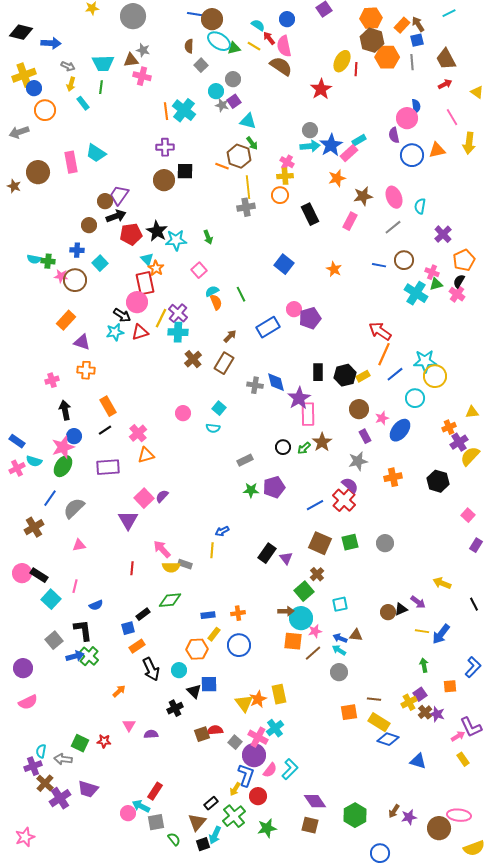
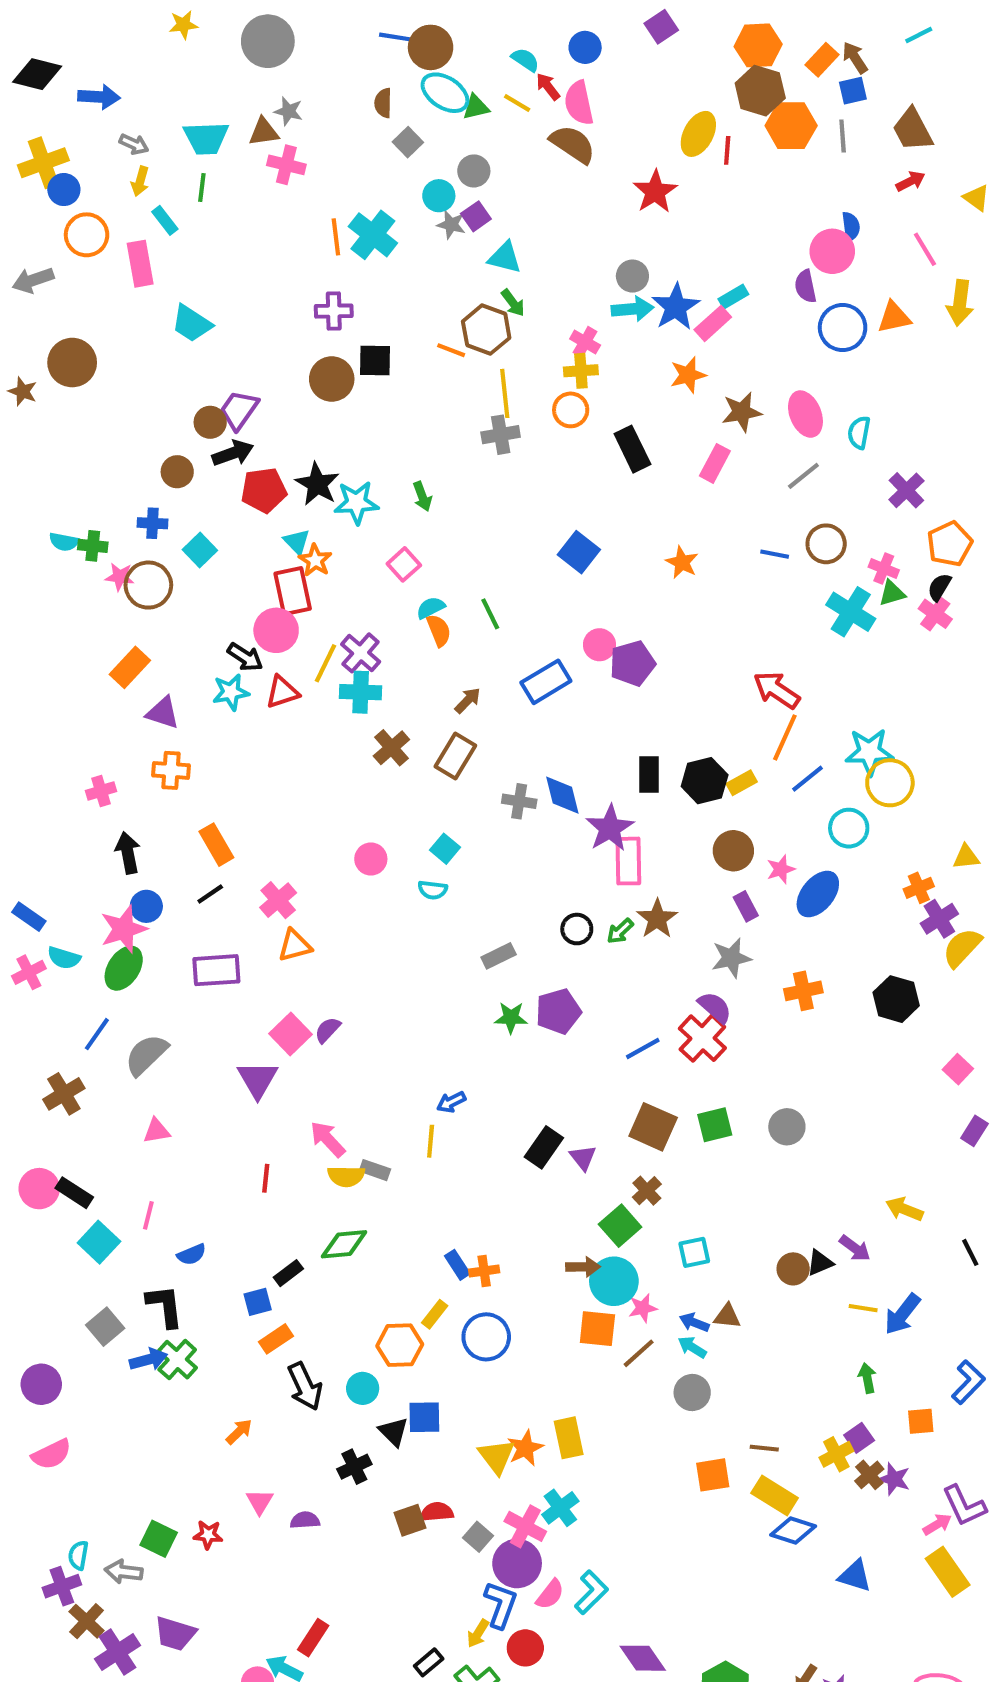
pink rectangle: (71, 162) -> (140, 264), moved
blue rectangle: (208, 615) -> (457, 1265), moved, turned 64
yellow rectangle: (463, 759) -> (948, 1572), size x1.6

